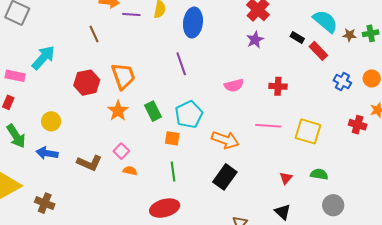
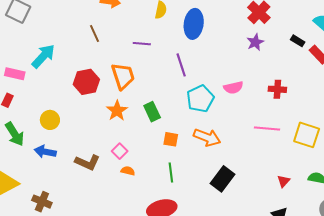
purple line: (131, 14) -> (142, 44), moved
cyan pentagon: (189, 114) -> (200, 99), moved
orange arrow: (225, 140) -> (207, 137), moved

